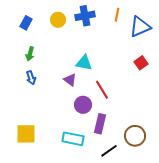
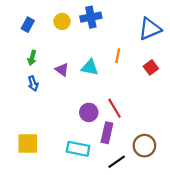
orange line: (117, 15) -> (118, 56), moved
purple triangle: (70, 80) -> (62, 70), moved
red line: (102, 90) -> (114, 108), moved

